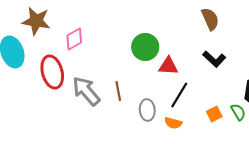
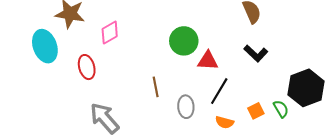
red ellipse: (52, 72) -> (87, 67), size x0.7
gray arrow: (86, 91) -> (104, 118), moved
orange semicircle: (173, 123) -> (225, 122), moved

